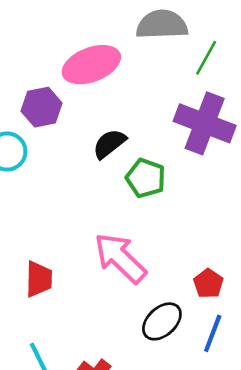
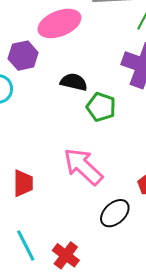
black semicircle: (109, 144) -> (74, 82), turned 52

